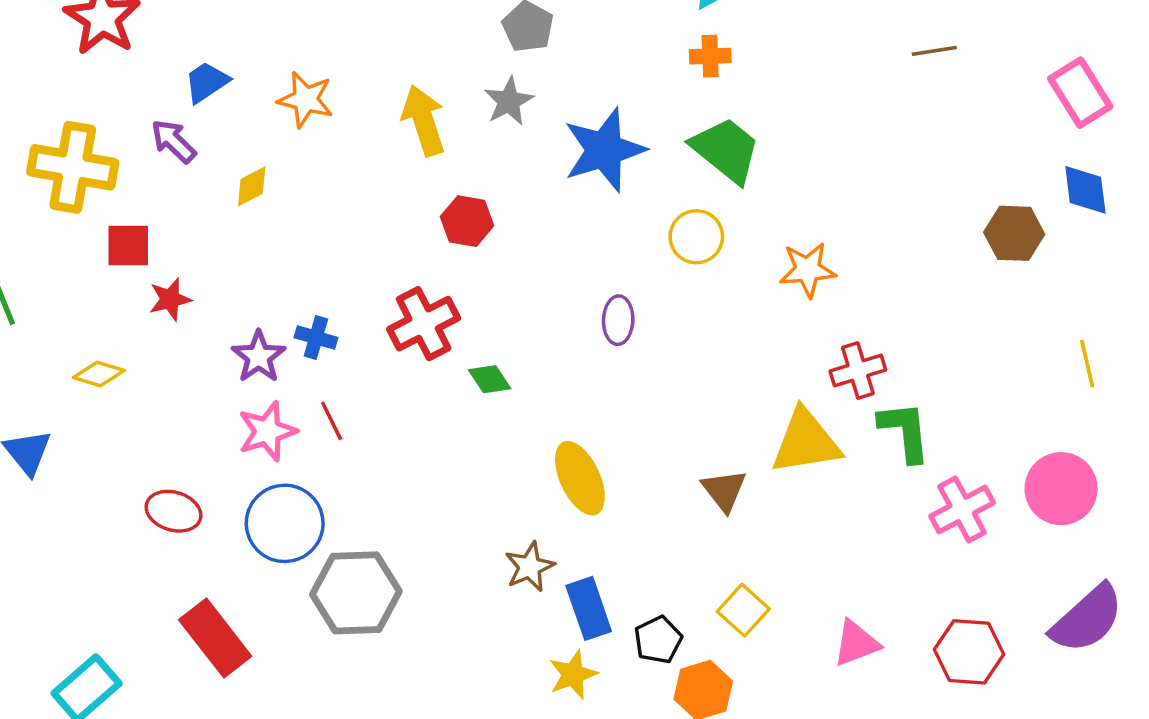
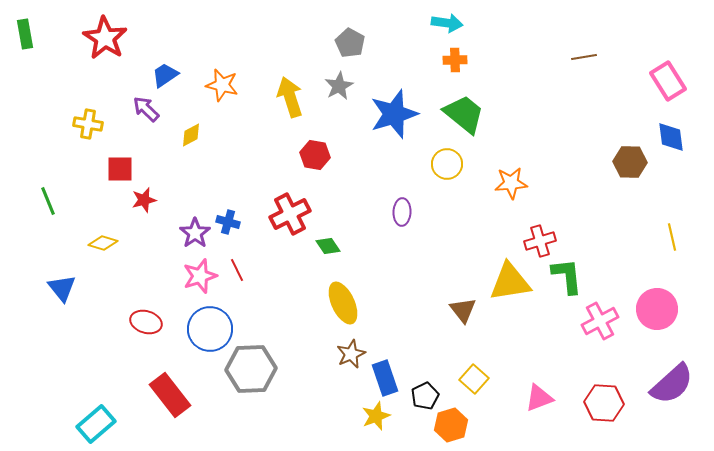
yellow cross: (73, 167) -> (88, 124), size x0.6
yellow ellipse: (580, 478) -> (343, 303), moved

